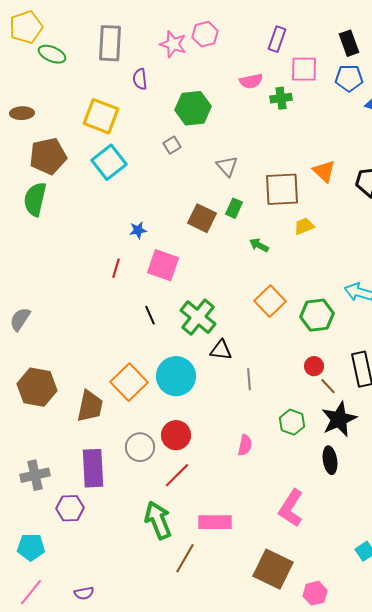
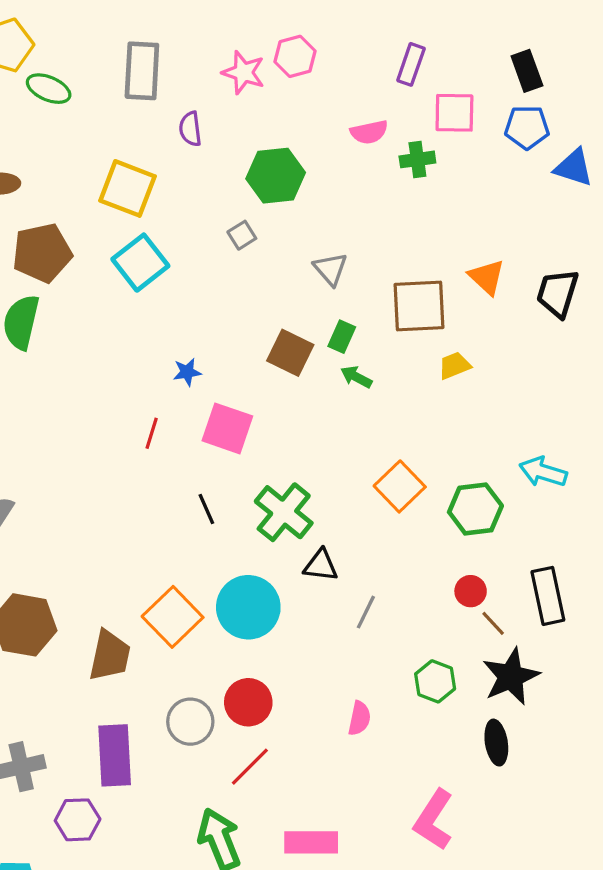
green arrow: (259, 245) -> (356, 377), moved
gray line: (249, 379) -> (366, 612), turned 30

